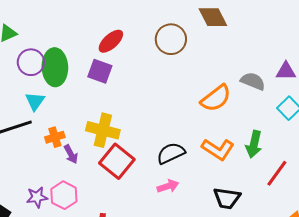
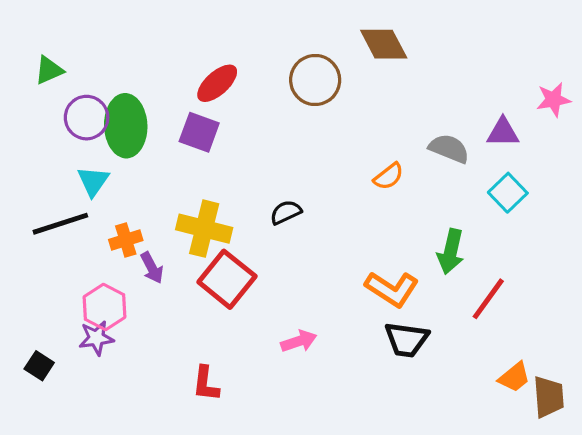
orange semicircle: (216, 98) -> (389, 176), size x0.6
orange L-shape: (218, 149) -> (392, 289), moved
black semicircle: (171, 153) -> (286, 212), moved, size x0.7
pink arrow: (168, 186) -> (299, 341), moved
pink hexagon: (64, 195) -> (105, 307), moved

